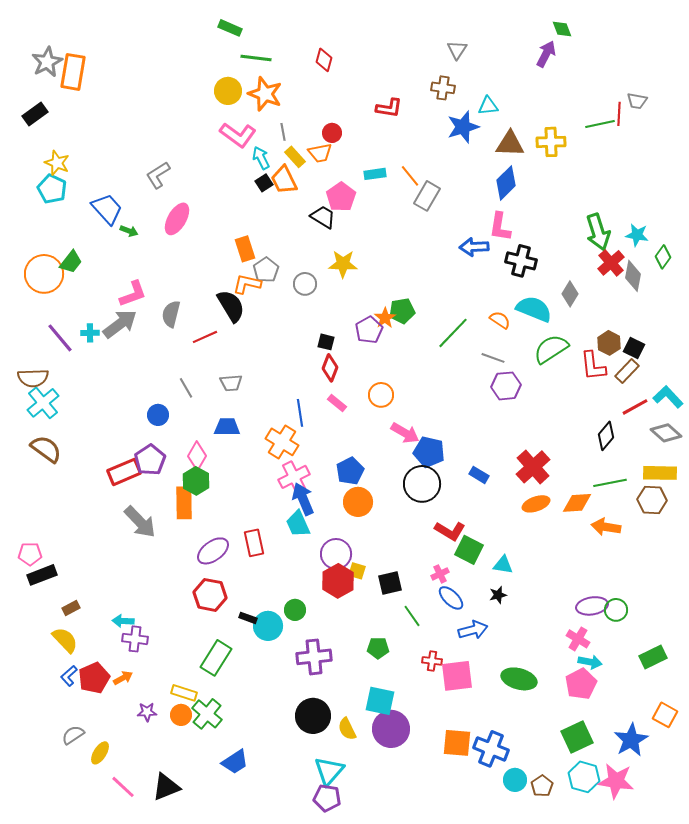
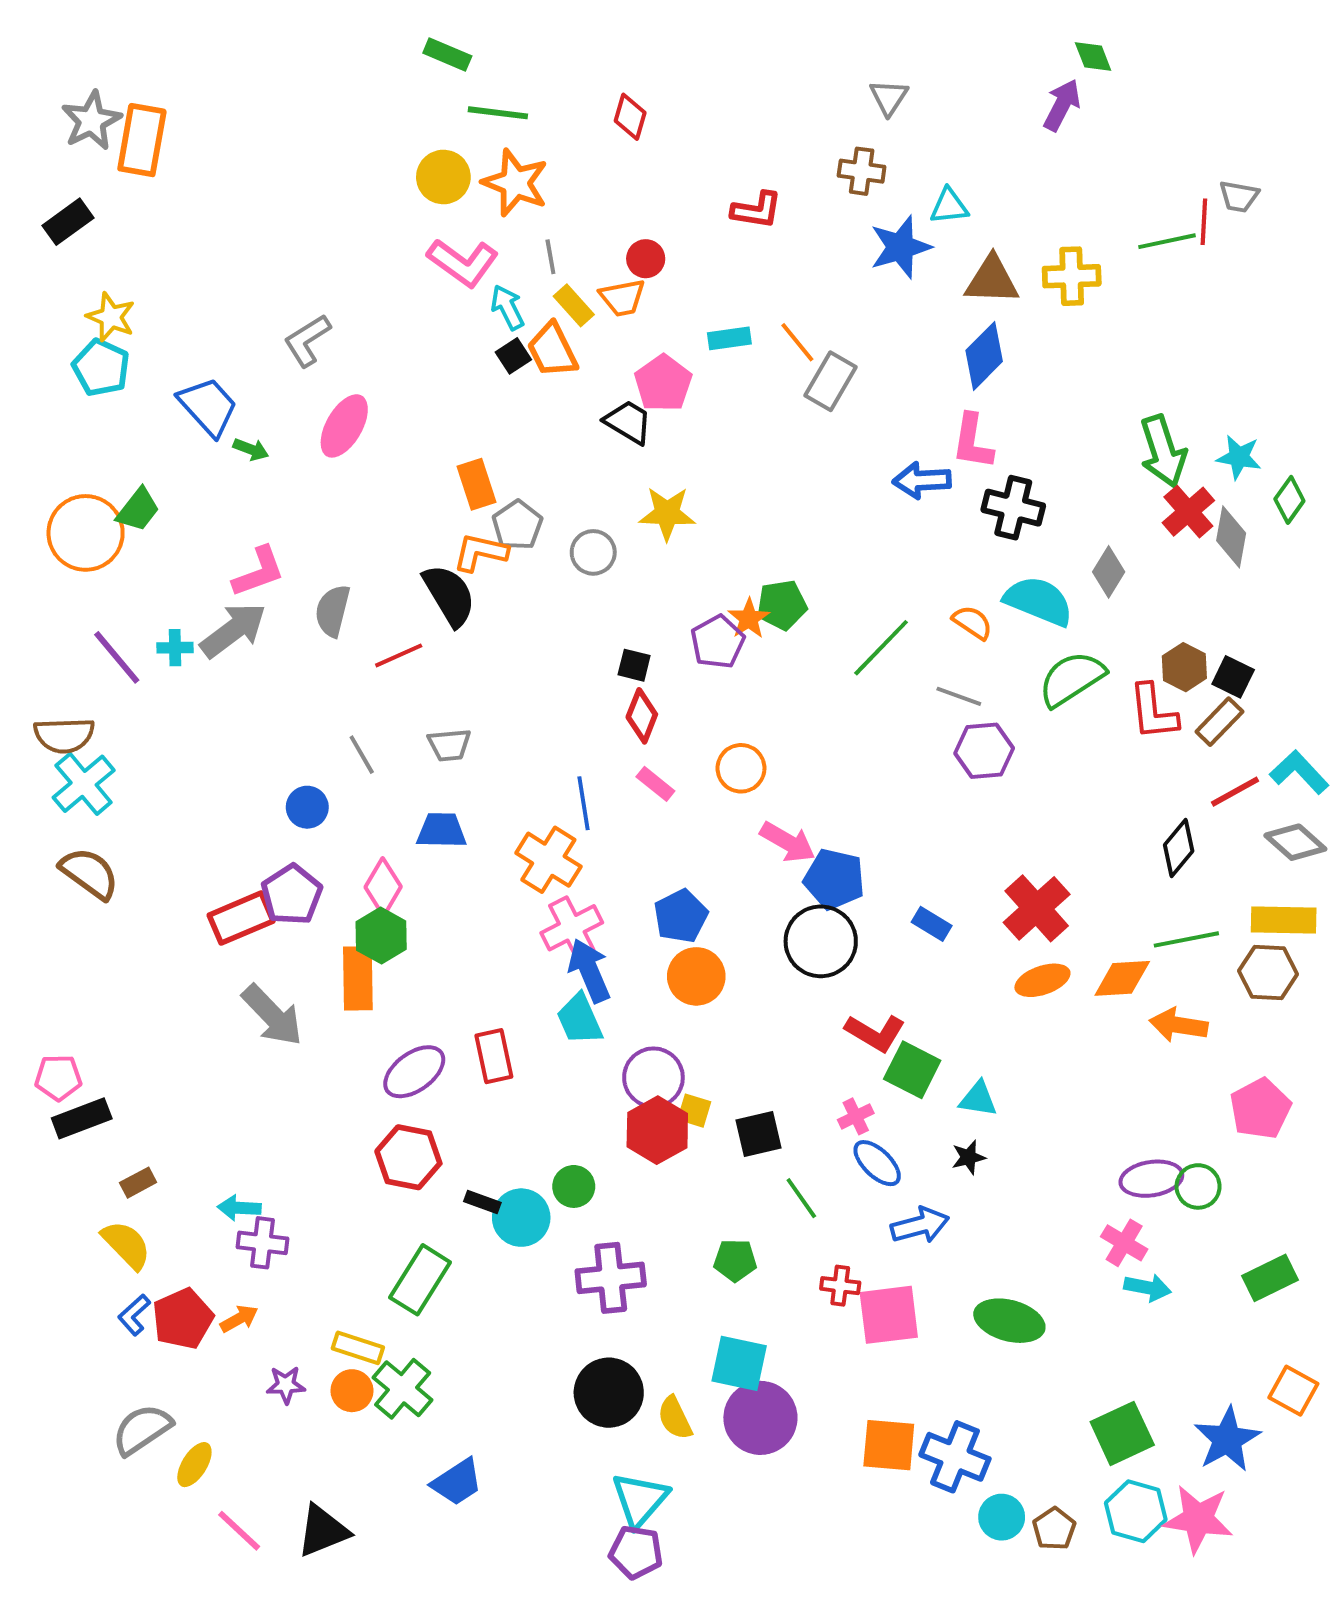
pink pentagon: (581, 684) -> (1260, 1109), moved
gray semicircle: (73, 735) -> (142, 1430), size x1.4

